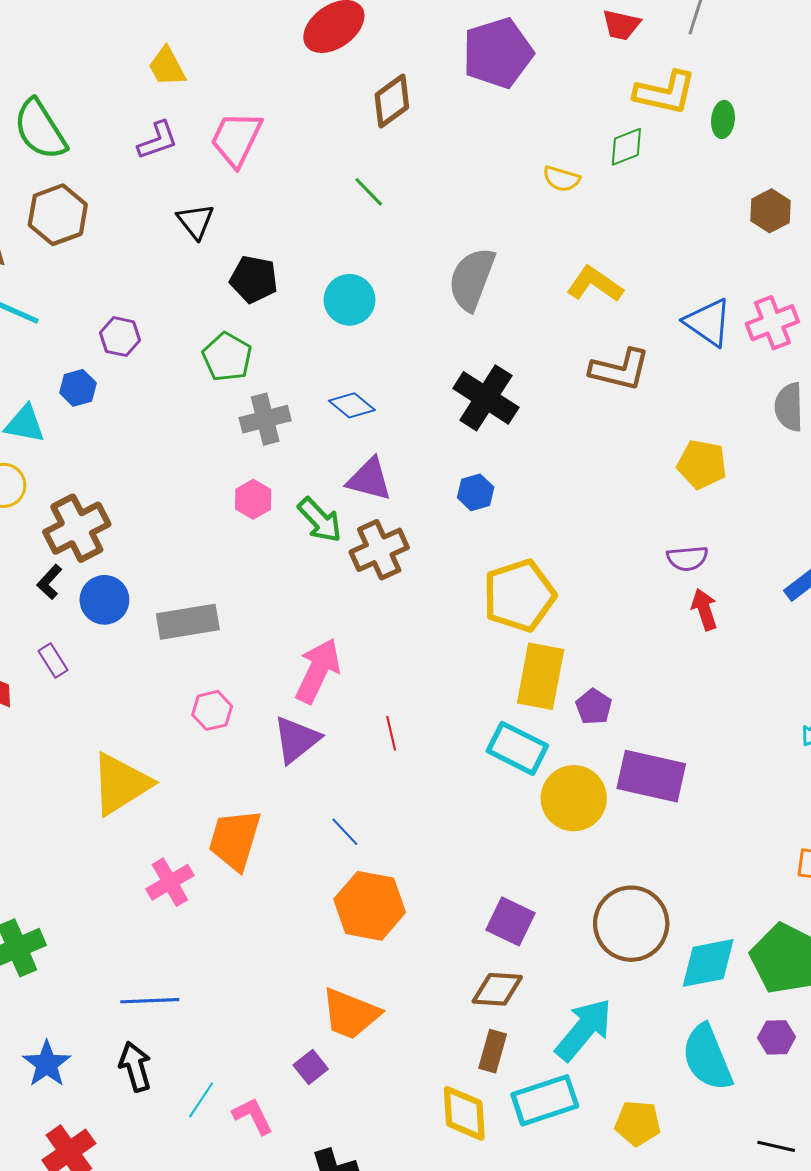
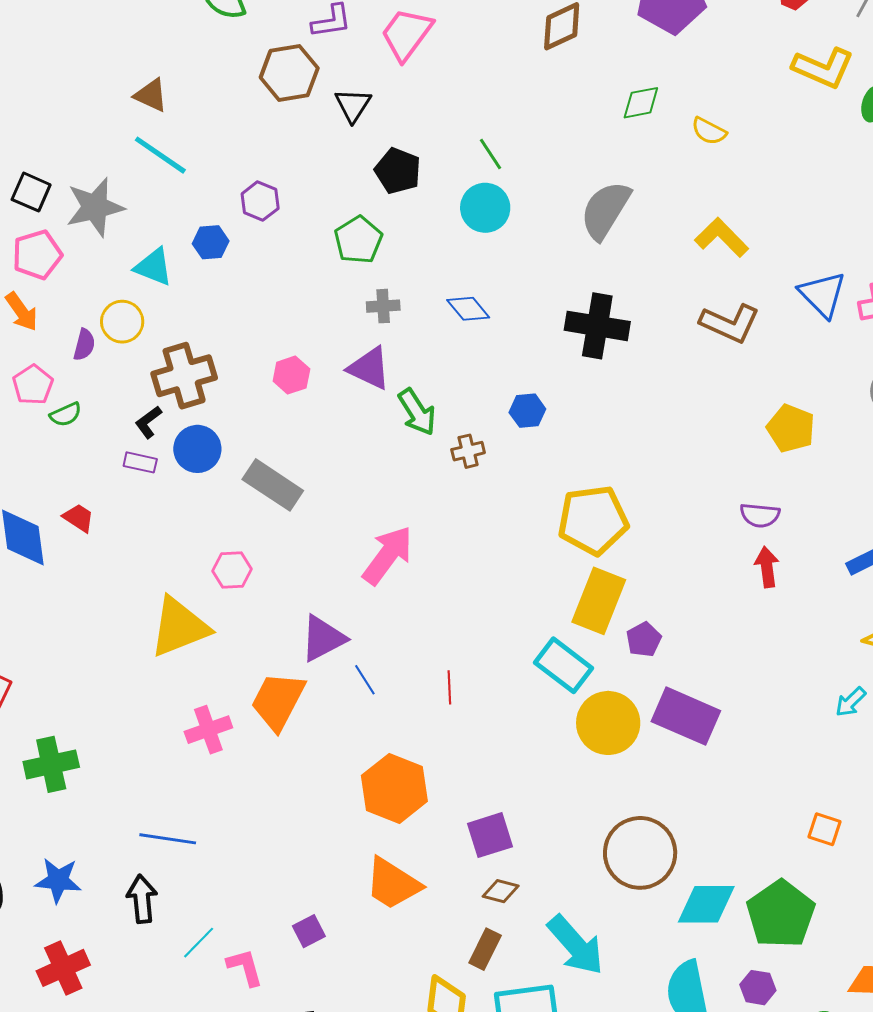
green diamond: (626, 147) -> (641, 103), moved
green line: (369, 192) -> (490, 154), moved
brown hexagon: (58, 215) -> (289, 73), moved
black cross: (486, 398) -> (597, 326), turned -34
gray cross: (265, 419) -> (383, 306), size x0.7
purple triangle: (369, 479) -> (369, 368), moved
blue hexagon: (476, 492) -> (527, 411), moved
pink hexagon: (253, 499) -> (291, 375), moved
brown cross: (379, 550) -> (468, 451), size x0.6
gray rectangle: (188, 622) -> (273, 485), turned 32
purple rectangle: (53, 661) -> (140, 462), moved, turned -56
pink hexagon: (212, 710) -> (232, 570), moved
red line: (391, 733) -> (449, 687), moved
purple triangle: (296, 740) -> (323, 638), moved
blue line: (345, 832) -> (365, 680), moved
purple square: (511, 921) -> (490, 835), moved, turned 36
brown diamond: (497, 989) -> (501, 891), size x0.7
orange trapezoid: (350, 1014) -> (393, 884), moved
cyan arrow: (584, 1030) -> (576, 945), turned 88
blue star: (47, 1064) -> (58, 880), turned 30

